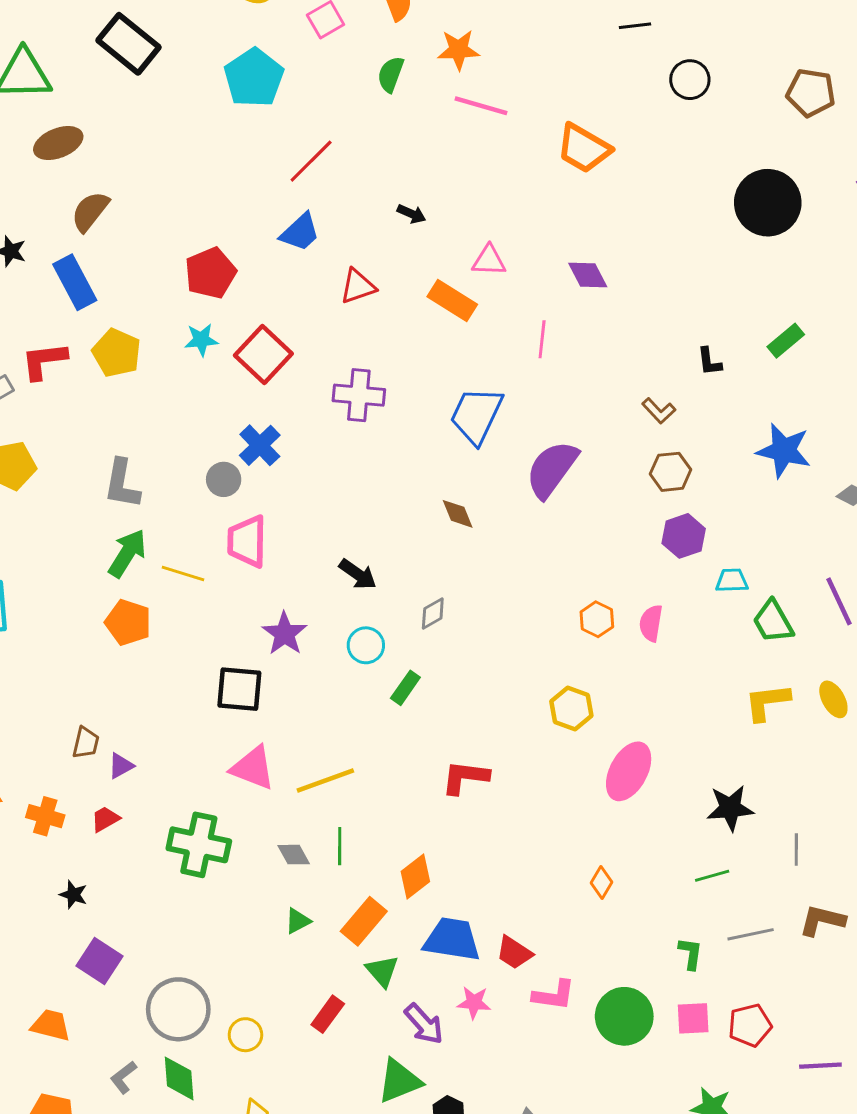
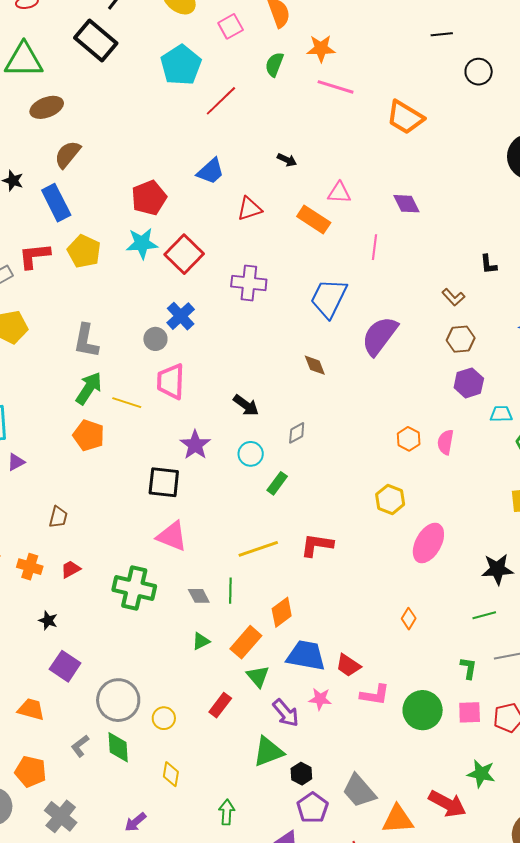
red line: (311, 161) -> (221, 101), moved
cyan star: (201, 340) -> (142, 243), size x1.4
purple triangle: (121, 766) -> (16, 462), moved
yellow line: (325, 780) -> (258, 549), moved

